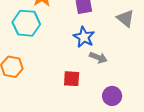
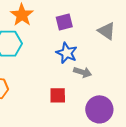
purple circle: (112, 96) -> (99, 109), size x1.4

